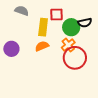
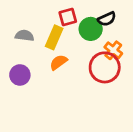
gray semicircle: (22, 11) -> (24, 36), moved
yellow rectangle: (43, 27) -> (54, 37), turned 30
orange cross: (68, 45) -> (113, 50), moved

